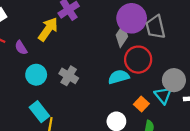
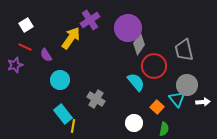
purple circle: (132, 18) -> (128, 28), moved
gray trapezoid: (155, 27) -> (184, 50), moved
gray cross: (69, 76) -> (96, 99), moved
cyan semicircle: (119, 77) -> (136, 82), turned 66

